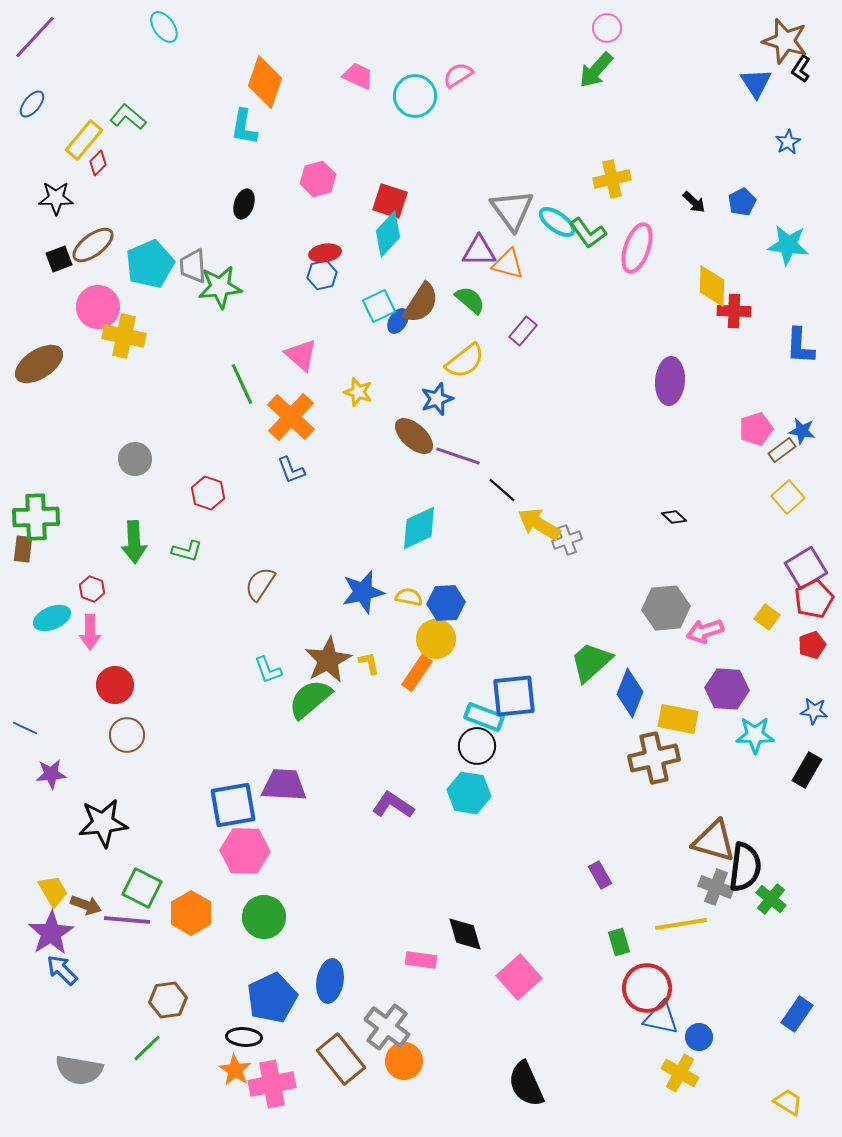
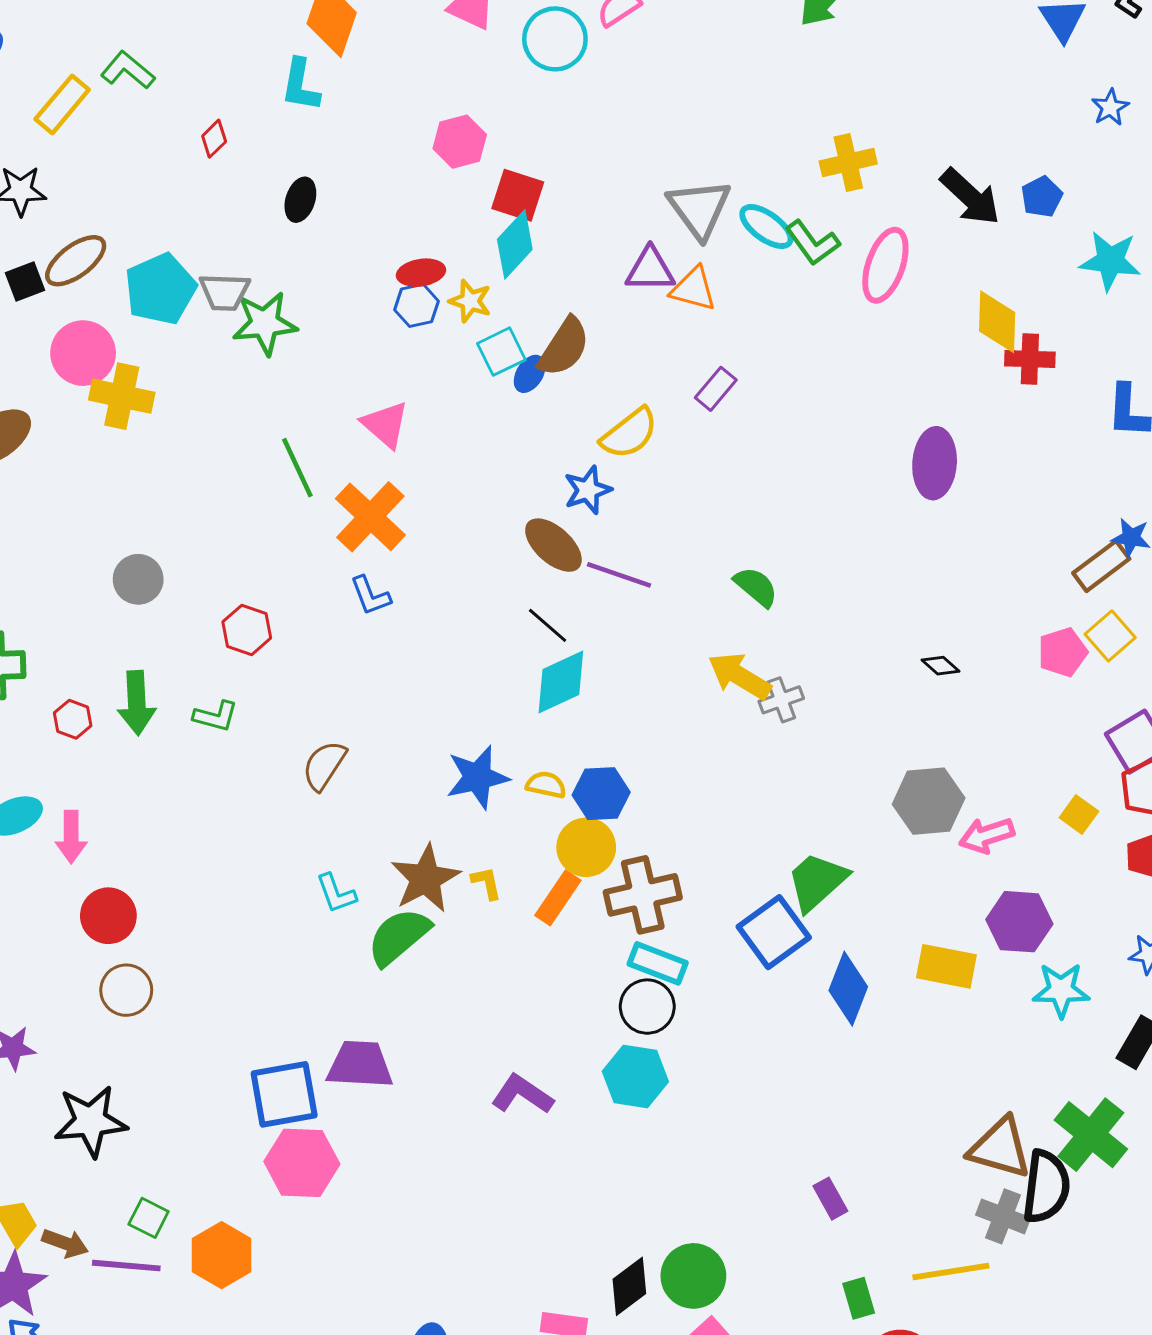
red diamond: (98, 163) -> (214, 139), moved
pink hexagon: (318, 179) -> (460, 142), moved
black arrow: (694, 202) -> (970, 197), size x1.8
gray trapezoid: (193, 266) -> (224, 292), turned -84
green semicircle: (470, 300) -> (756, 587), moved
yellow star: (358, 392) -> (470, 301), moved
pink pentagon: (756, 429) -> (1063, 652), moved
brown rectangle: (782, 450) -> (1101, 566), size x1.4
black line: (502, 490) -> (548, 625), moved
red hexagon: (92, 589) -> (73, 719), moved
blue diamond: (630, 693) -> (848, 989), moved
blue square: (514, 696) -> (774, 932), moved, turned -30
brown cross: (654, 758) -> (643, 895), moved
green square: (142, 888) -> (149, 1218), size x0.7
green cross: (771, 899) -> (1091, 1135), moved, size x1.6
green circle: (264, 917) -> (693, 1276), moved
black diamond: (465, 934) -> (629, 1286), turned 69

